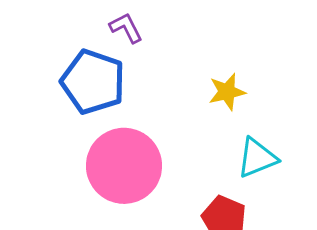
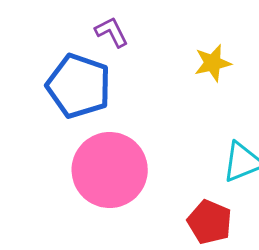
yellow star: (227, 92) -> (213, 63), moved

